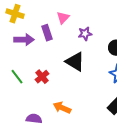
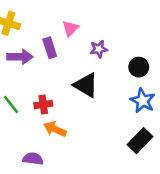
red cross: (42, 77) -> (43, 105), turned 32
orange arrow: (62, 108) -> (55, 129), moved

